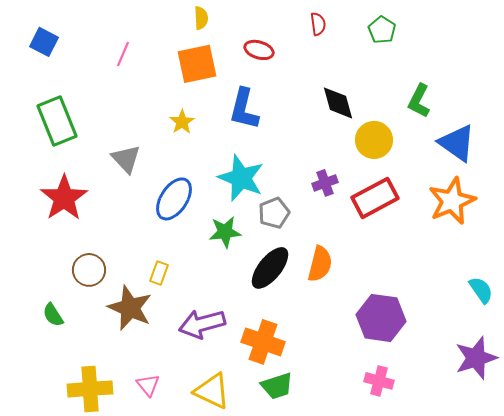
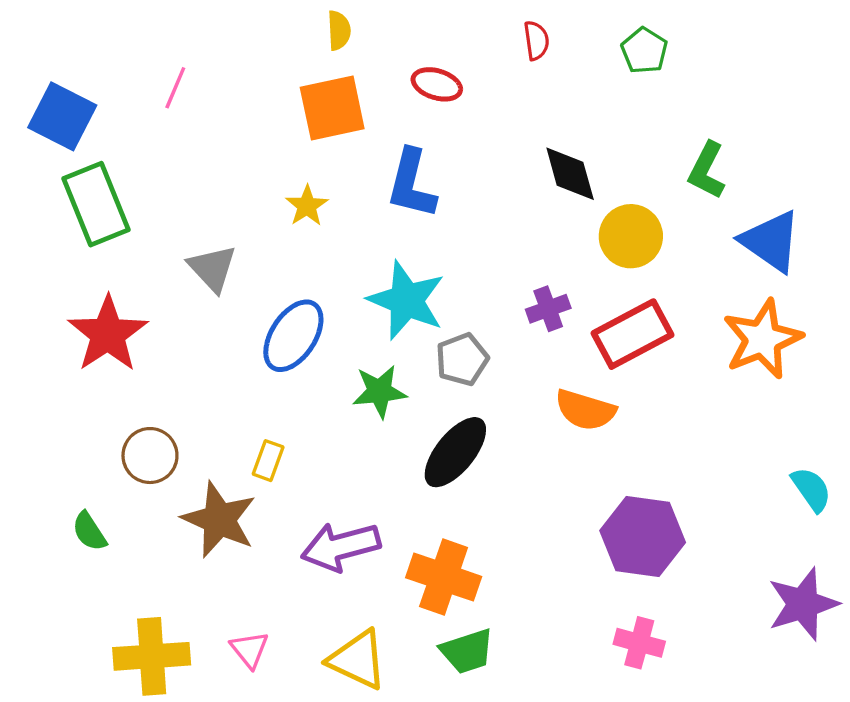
blue square: (44, 42) -> (62, 116), moved, size x1.4
pink line: (123, 54) -> (175, 88), moved
orange semicircle: (320, 264) -> (585, 410), moved, turned 93

